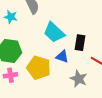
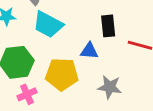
cyan trapezoid: (54, 32) -> (48, 25), moved
gray star: (79, 79) -> (110, 87), moved

